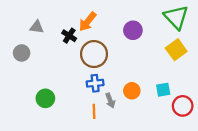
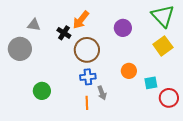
gray circle: (22, 53) -> (20, 49), size x1.5
orange circle: (132, 91) -> (129, 71), moved

